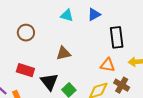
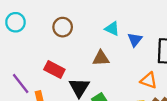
blue triangle: (94, 14) -> (135, 40), moved, turned -32
cyan triangle: (67, 15) -> (112, 29), moved

